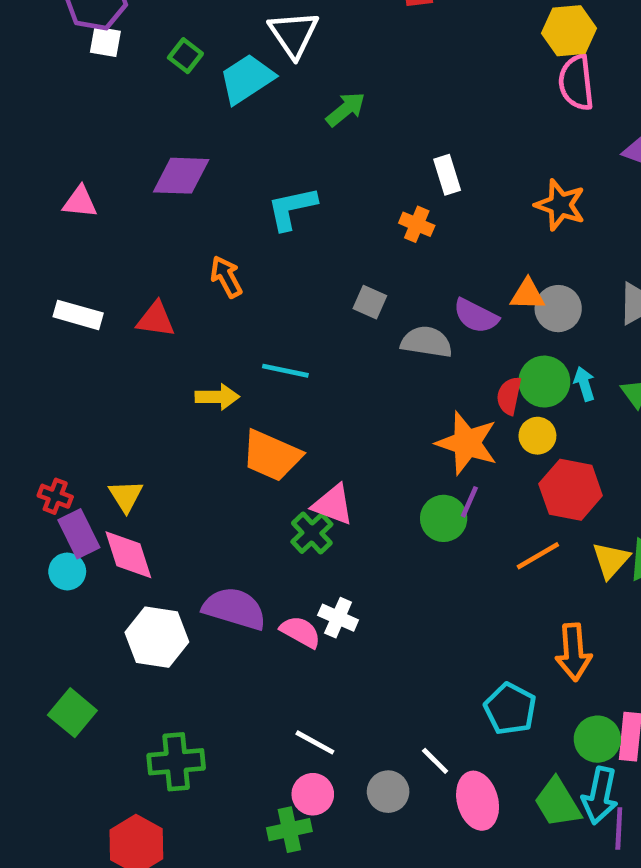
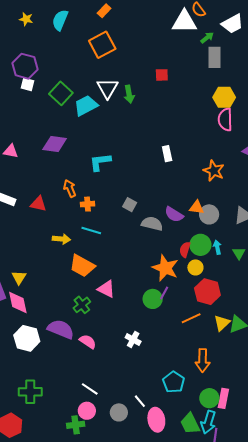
green square: (185, 56) -> (61, 93), size x1.6
green arrow: (346, 109) -> (129, 94), moved, turned 114
orange cross: (417, 224) -> (88, 204), moved, turned -32
green cross: (312, 533) -> (82, 305), moved
white cross: (338, 618) -> (133, 339), moved

